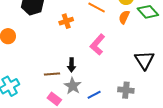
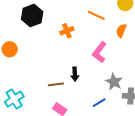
orange semicircle: (124, 17) -> (121, 31), moved
gray star: (73, 86) -> (114, 82), moved

